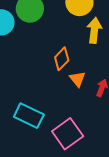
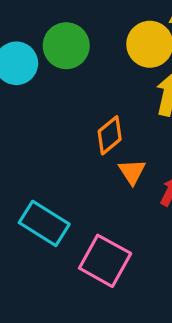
pink square: (68, 134) -> (105, 261), turned -32

